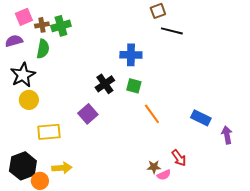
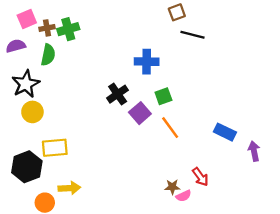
green square: (134, 86) -> (163, 96), moved, turned -35
purple square: (88, 114) -> (140, 113), moved
black hexagon: (23, 166) -> (27, 167), moved

